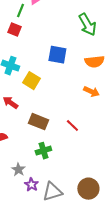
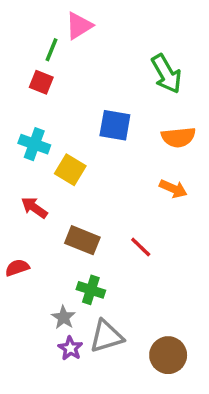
green cross: (43, 151) -> (91, 290), turned 35
gray star: (18, 170) -> (63, 317), moved
gray triangle: (52, 192) -> (106, 336), moved

